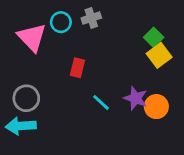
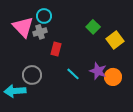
gray cross: (91, 18) -> (40, 32), moved
green square: (154, 37) -> (93, 27), moved
gray circle: (26, 98) -> (32, 75), moved

